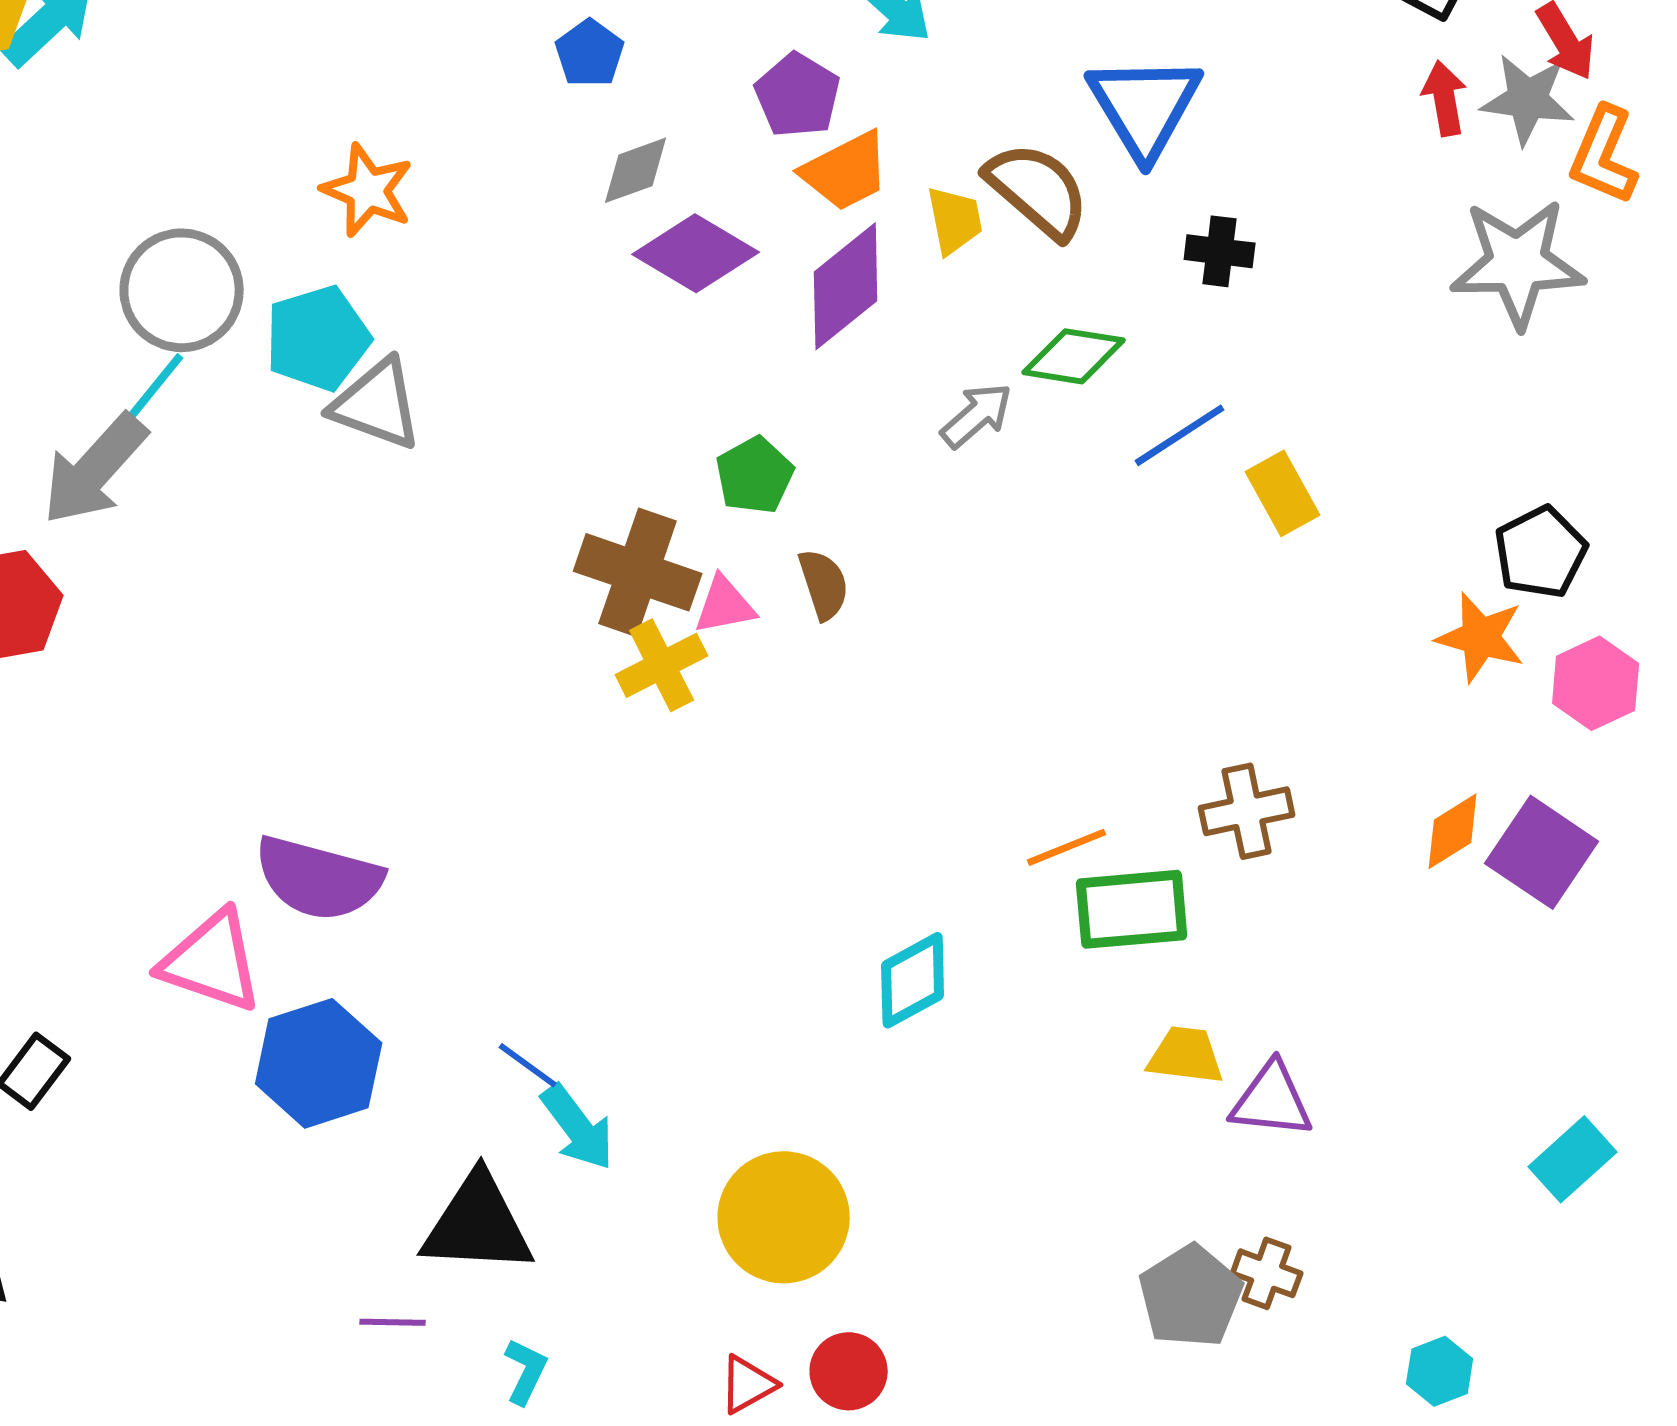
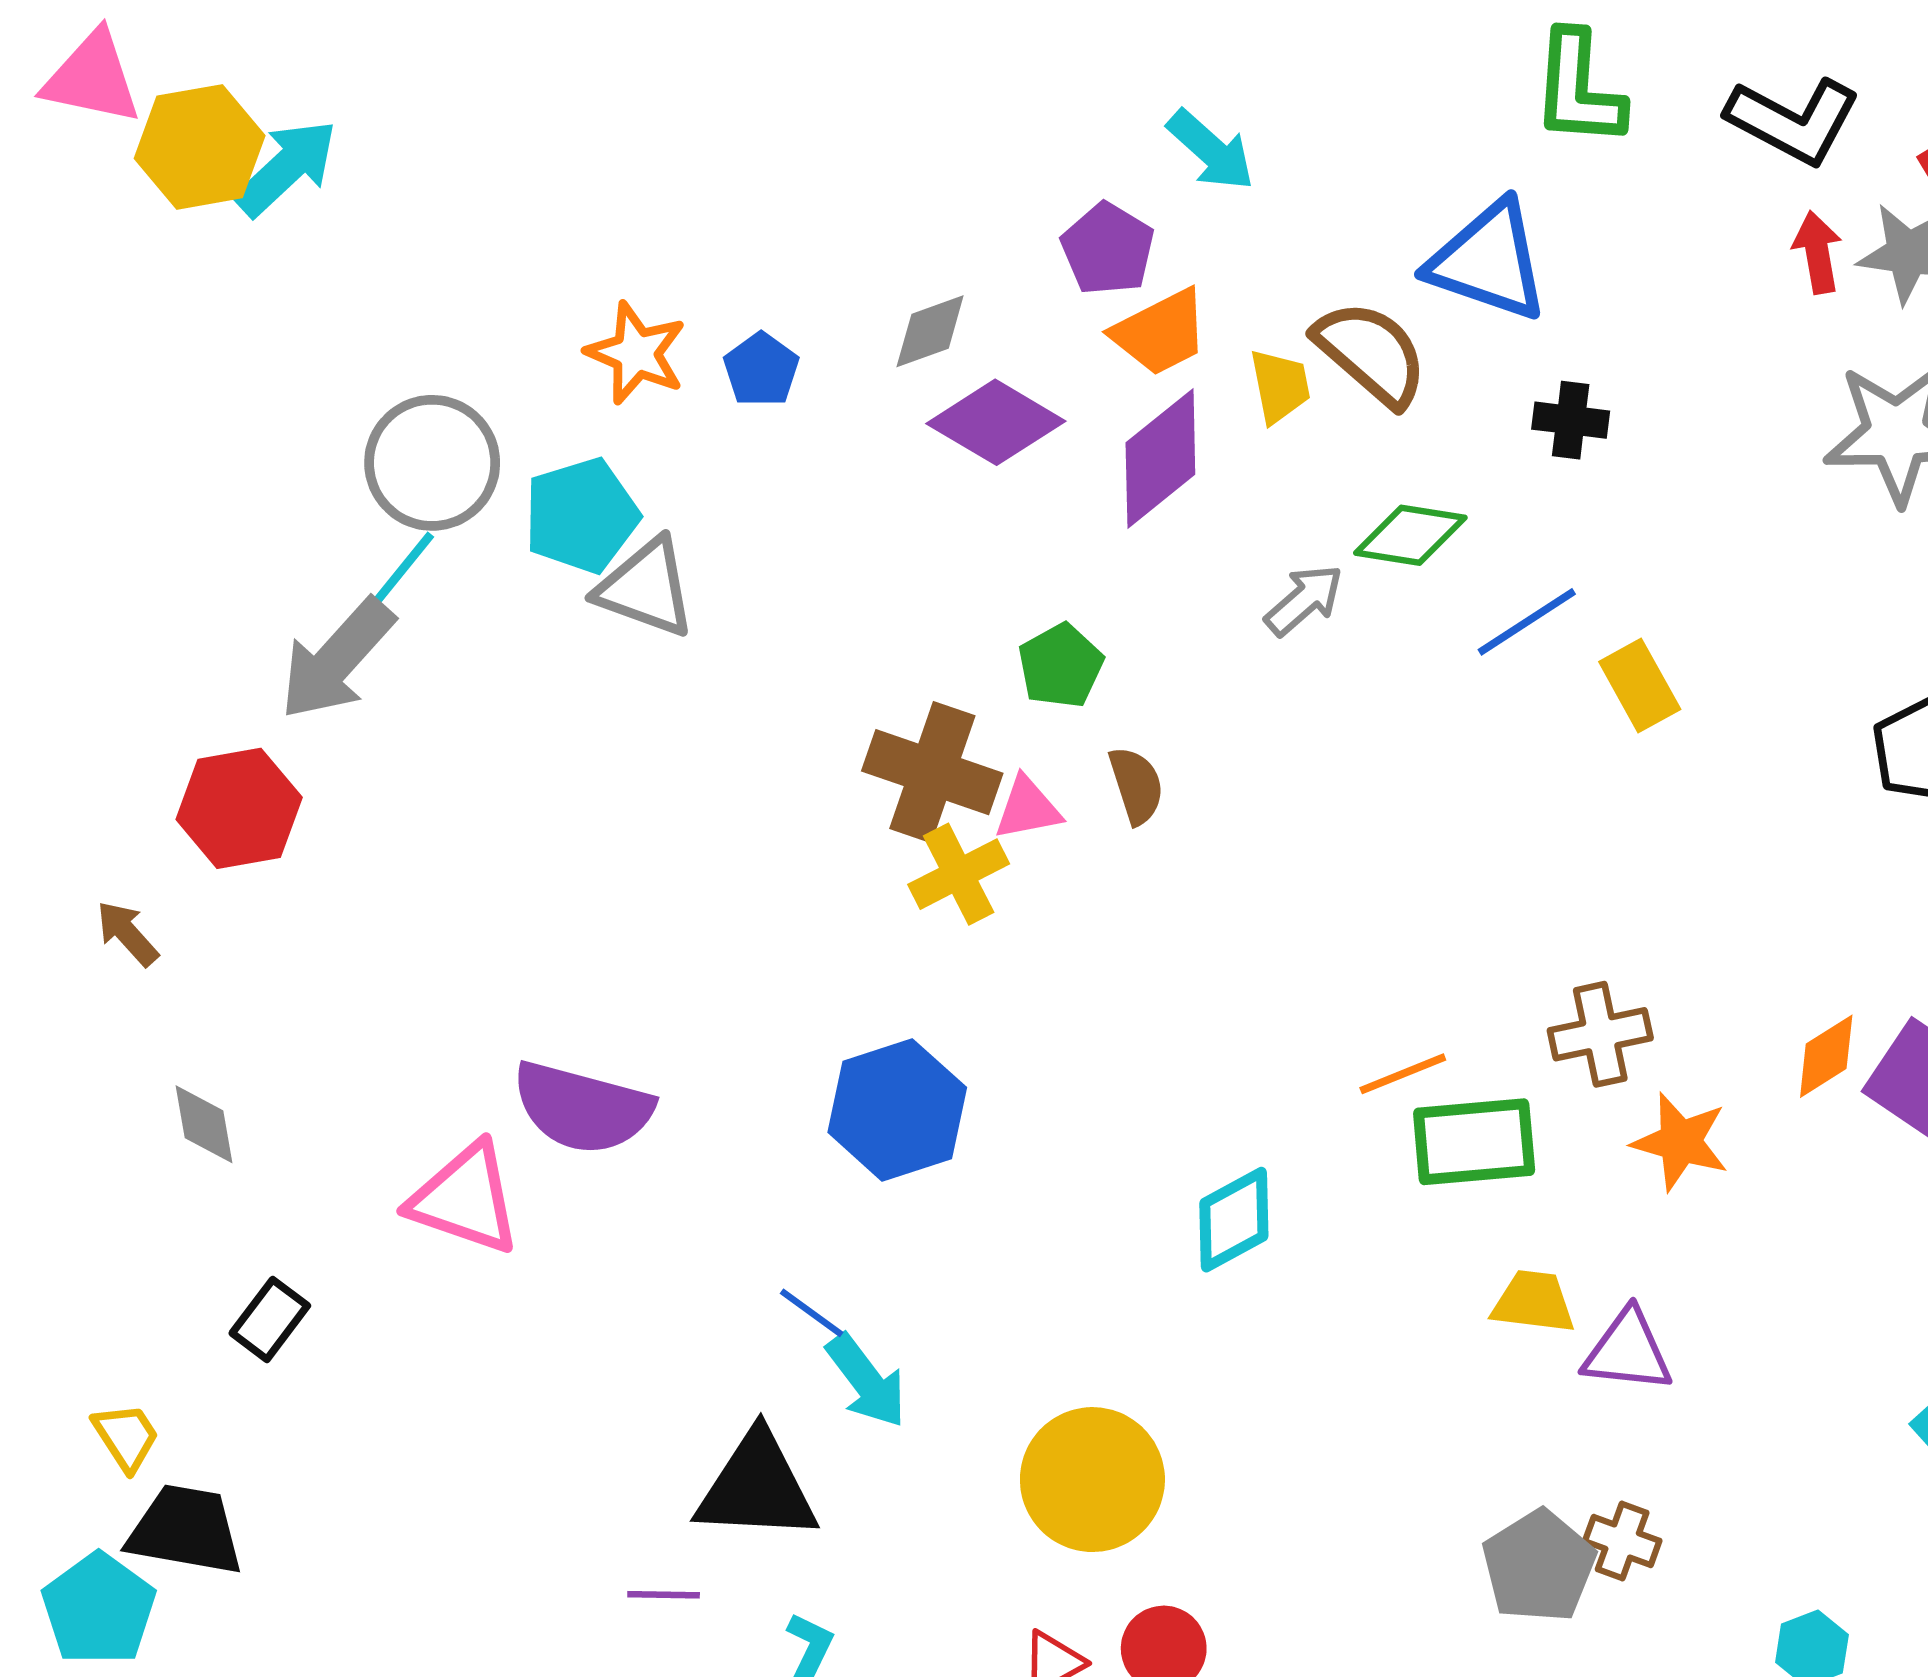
blue pentagon: (590, 53) -> (761, 370), moved
blue triangle: (1145, 106) -> (1488, 261), turned -40
orange star: (1481, 637) -> (1680, 1142), moved
blue hexagon: (319, 1063) -> (897, 1110), moved

